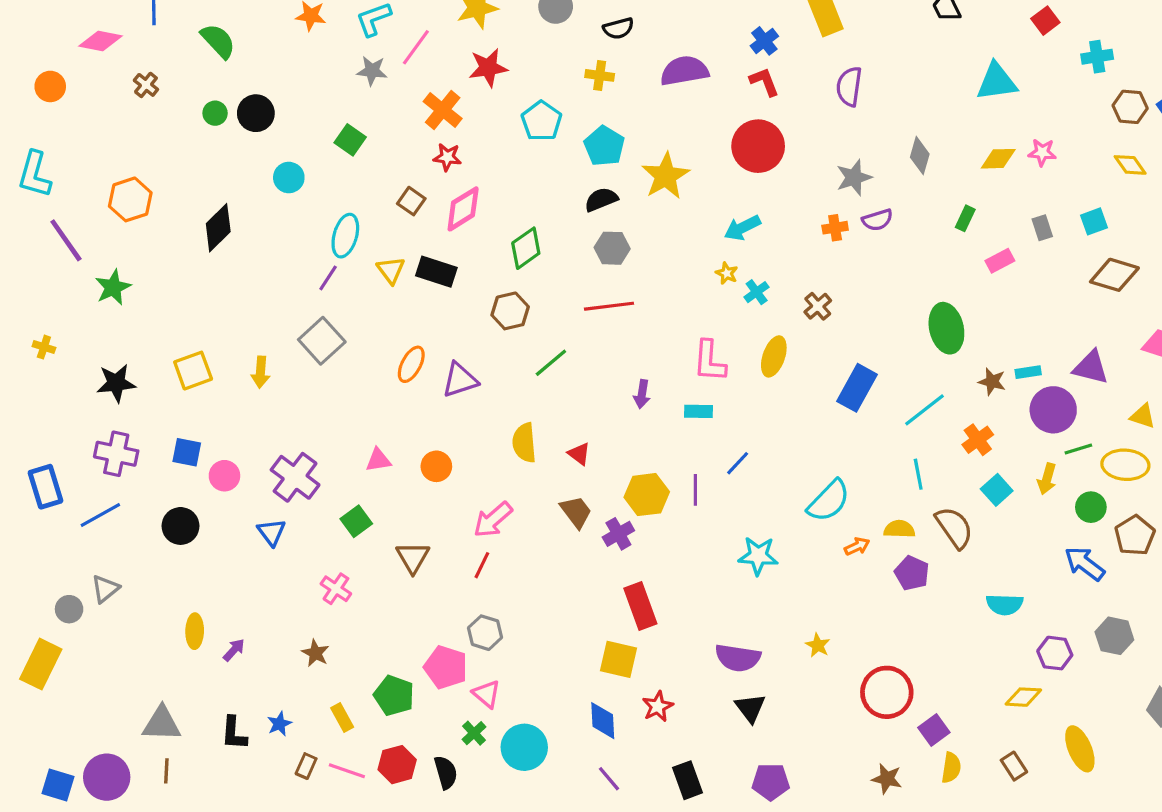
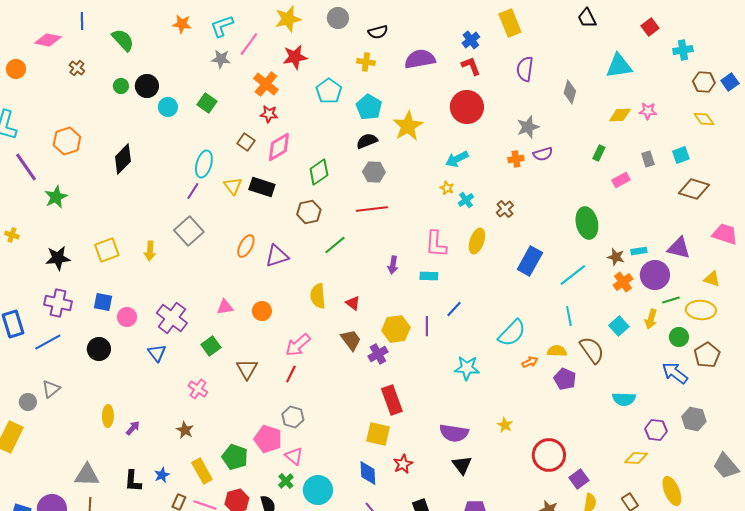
gray diamond: (920, 156) -> (570, 92), moved
cyan circle: (289, 178) -> (168, 107), moved
orange cross: (978, 440) -> (623, 282), moved
yellow rectangle: (342, 717) -> (202, 471), size x1.4

